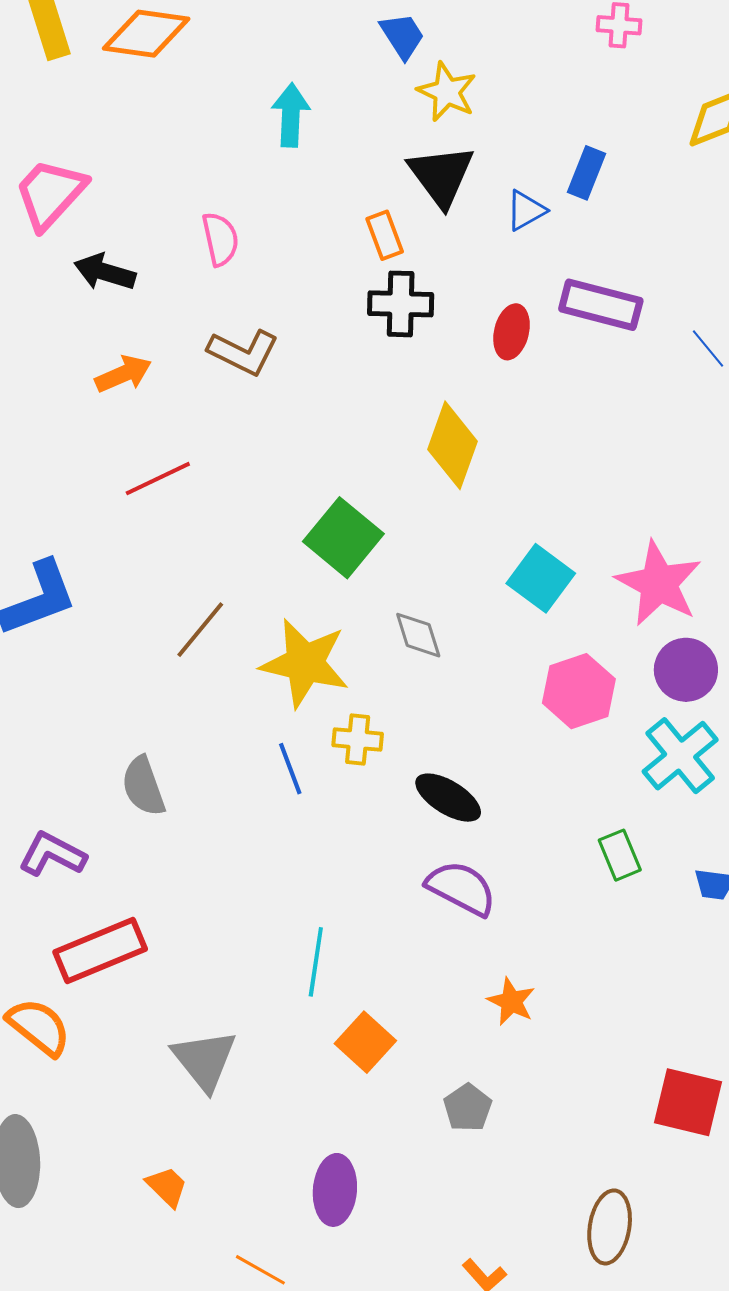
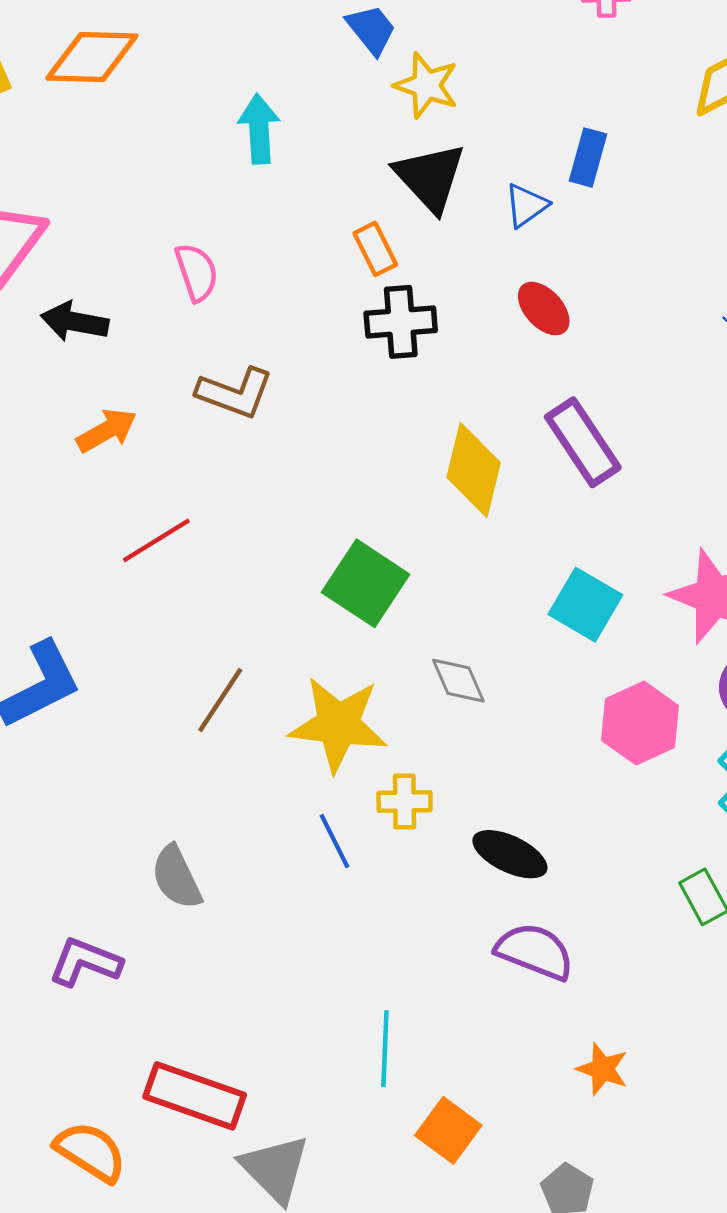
purple rectangle: (601, 305) -> (583, 442), moved, turned 48
red ellipse: (512, 332) -> (544, 309), moved, turned -50
red rectangle: (100, 950) -> (195, 1096), moved, turned 48

